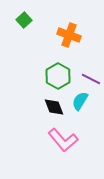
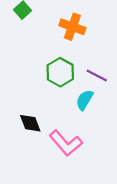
black diamond: (54, 107) -> (30, 123), moved

